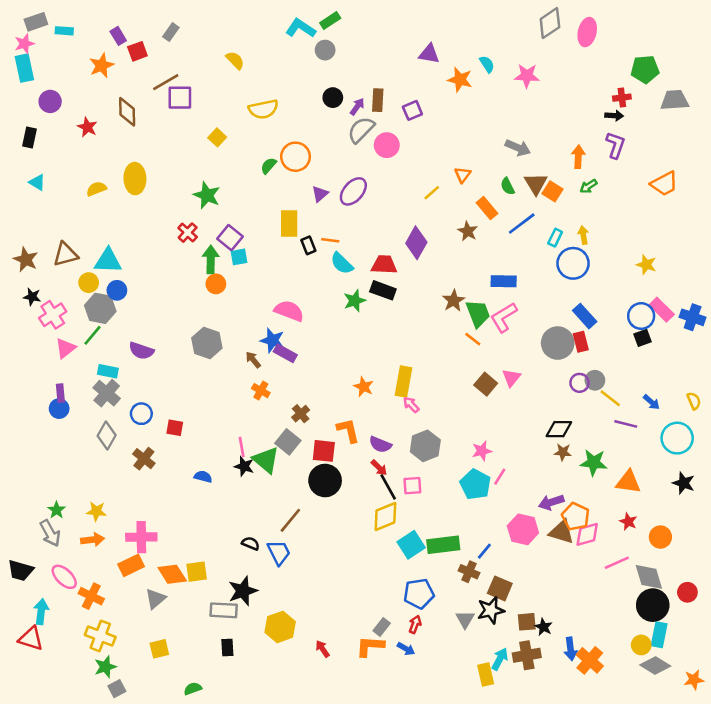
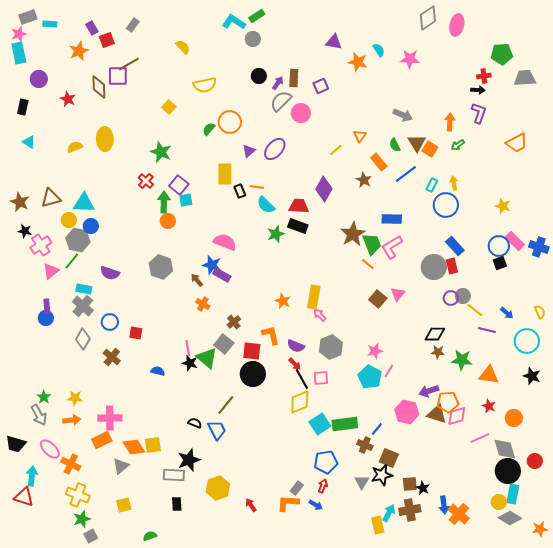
purple square: (180, 98) -> (118, 76), moved
brown star: (454, 301) -> (353, 234), size x1.4
orange pentagon: (576, 516) -> (448, 402), turned -30

